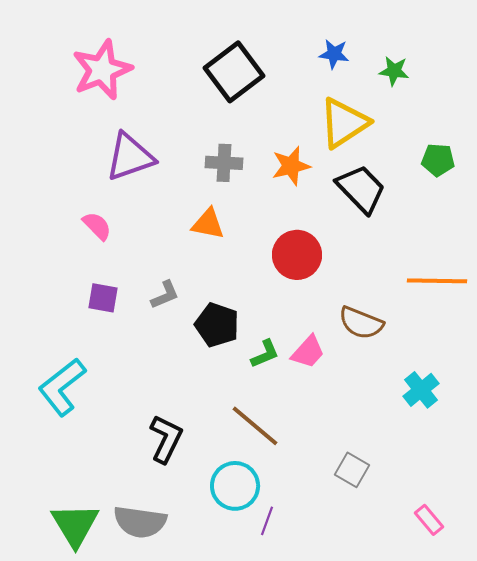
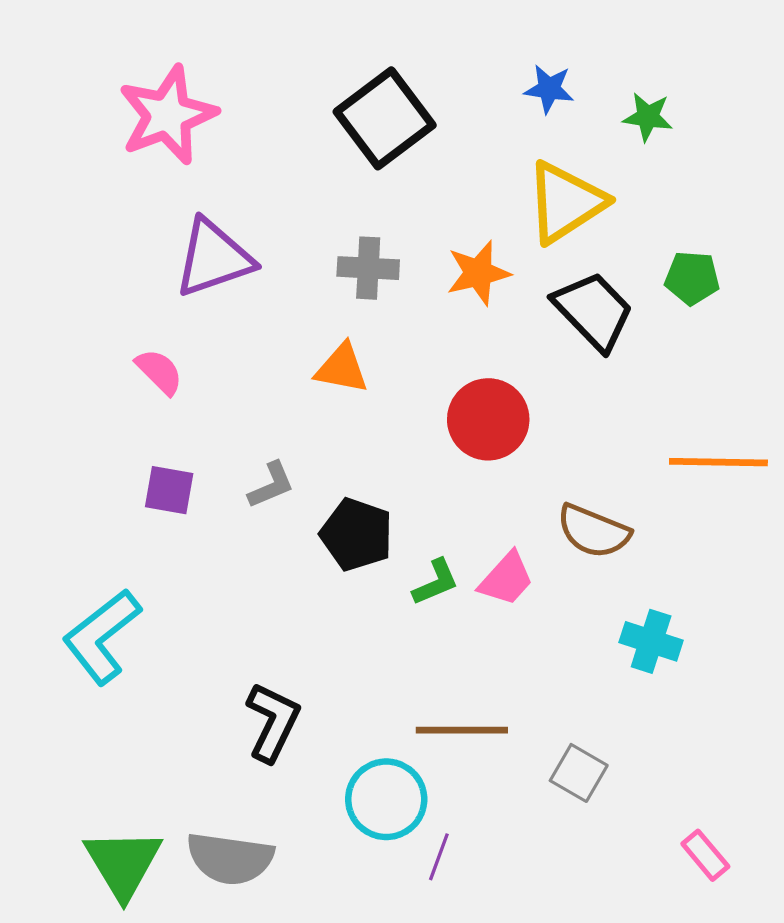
green pentagon: (438, 160) -> (692, 278), moved
cyan cross: (421, 390) -> (651, 641), moved, turned -33
brown line: (255, 426) -> (462, 730), moved, turned -40

